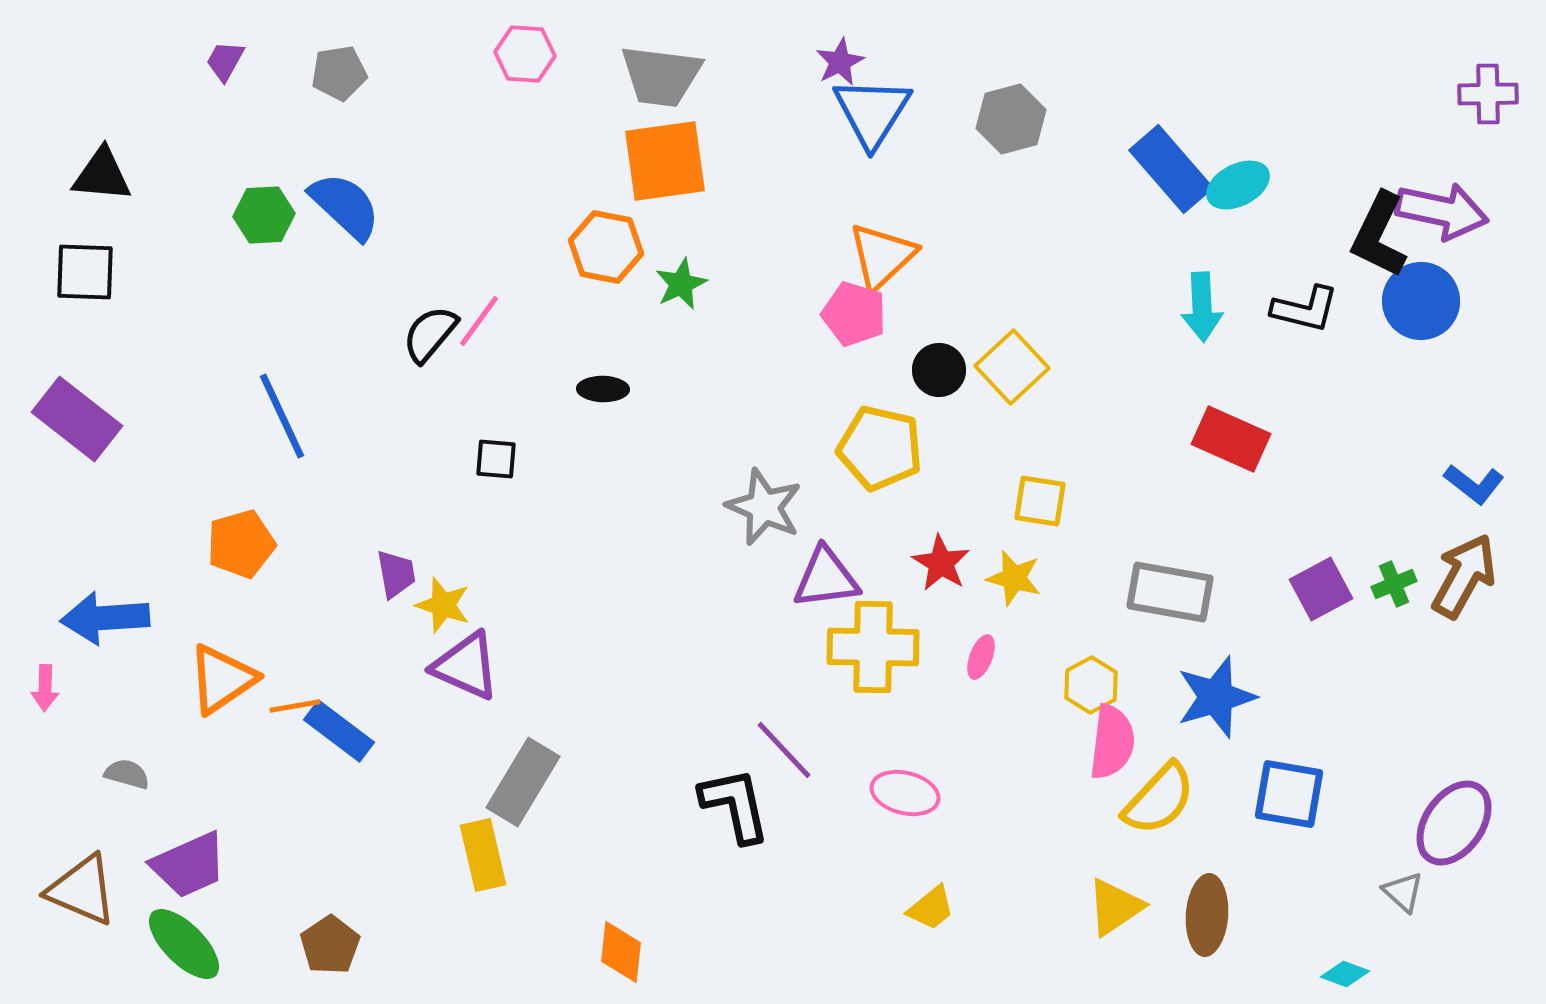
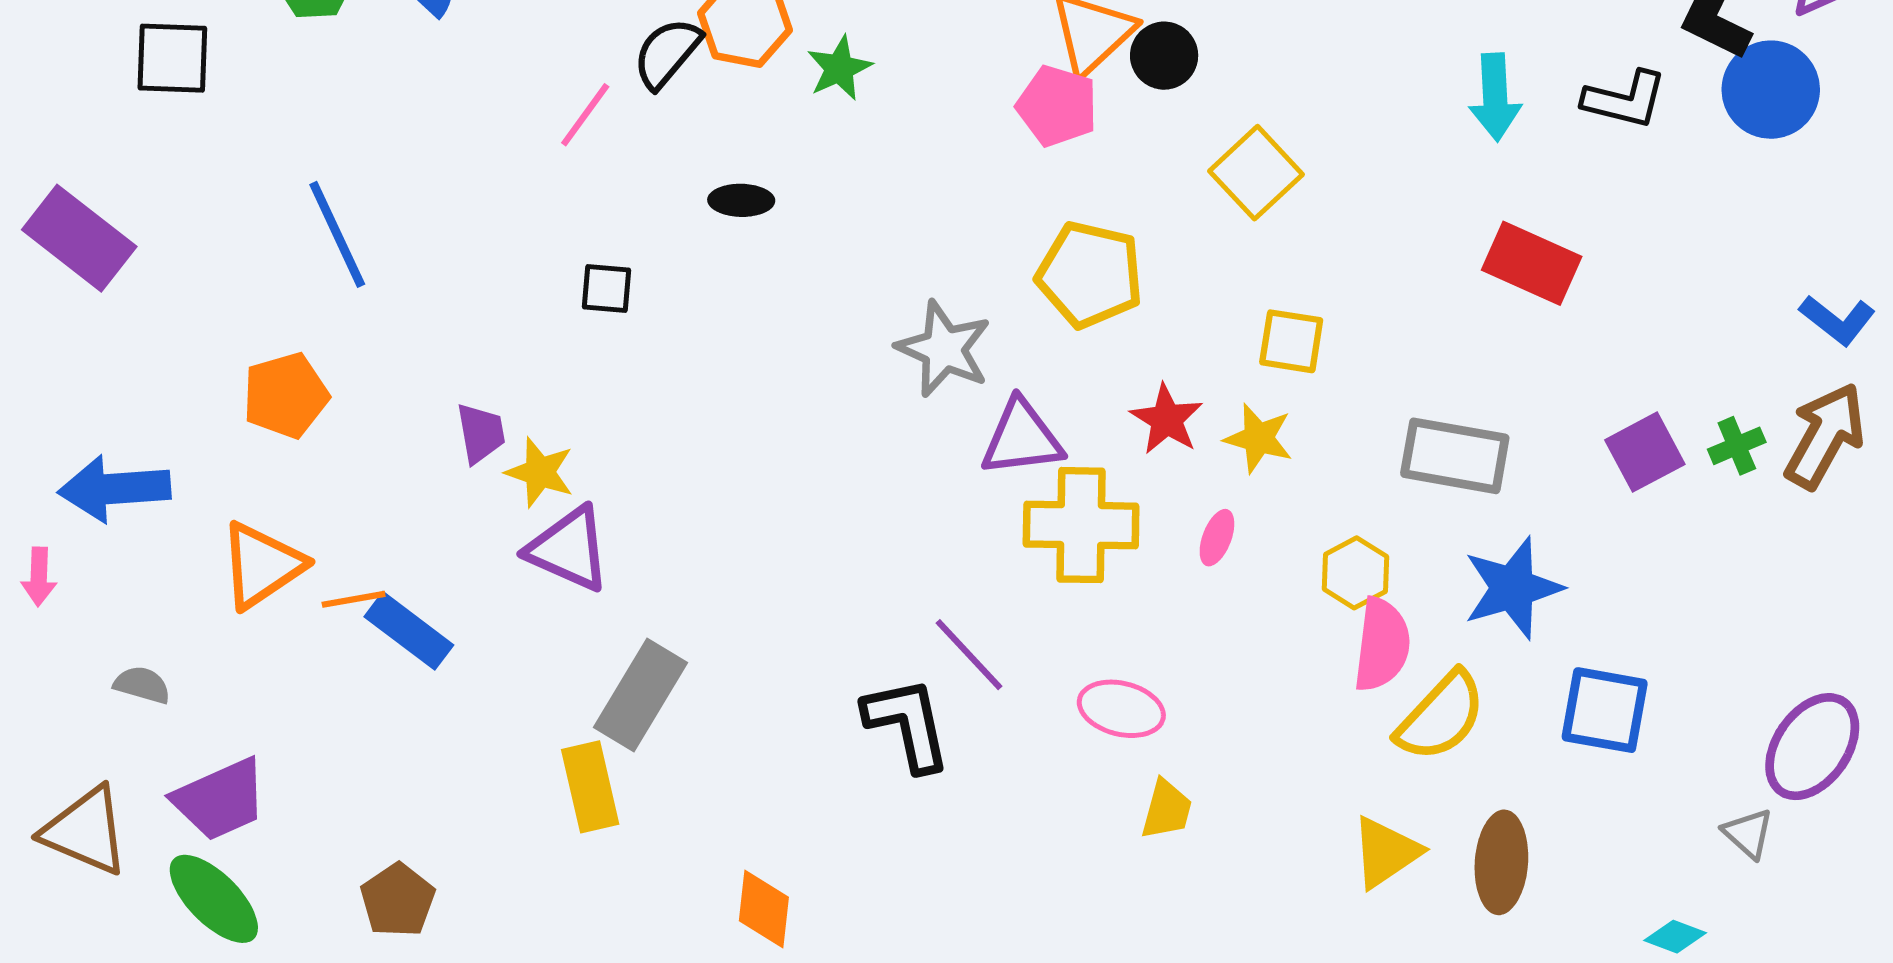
black square: (85, 272) -> (172, 58), moved
black semicircle: (430, 334) -> (667, 53), moved
black circle: (939, 370) -> (1164, 56), moved
yellow trapezoid: (931, 908) -> (1167, 810), moved, turned -36

